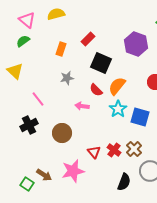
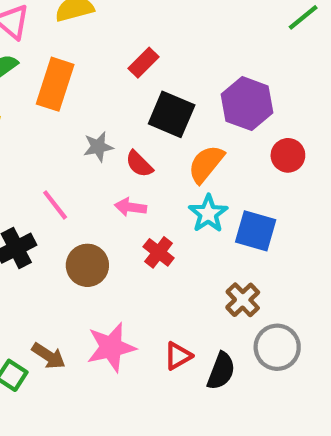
purple hexagon: (136, 44) -> (247, 104), moved
orange rectangle: (61, 49) -> (55, 84), moved, size x1.6
red semicircle: (96, 90) -> (139, 164), moved
pink line: (38, 99) -> (55, 205), moved
red cross: (114, 150) -> (159, 252), moved
red triangle: (94, 152) -> (178, 356), moved, turned 40

